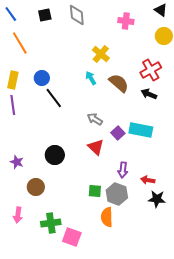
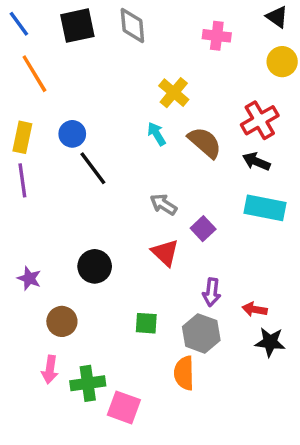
black square: (45, 15) -> (77, 26), size x1.5
cyan rectangle: (141, 130) -> (265, 208), moved
green square: (95, 191) -> (146, 323), moved
pink arrow: (18, 215) -> (50, 370), moved

